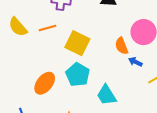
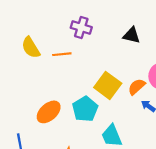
yellow square: (77, 43) -> (108, 85), moved
orange semicircle: (122, 46) -> (137, 87), turned 60

